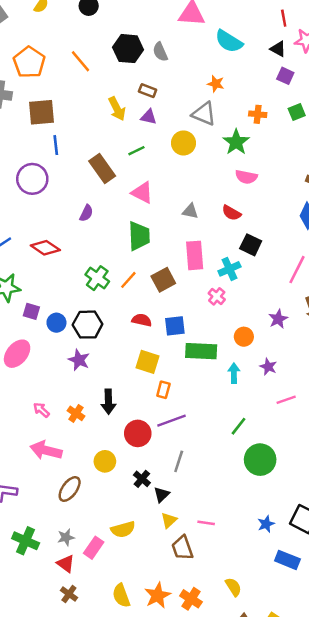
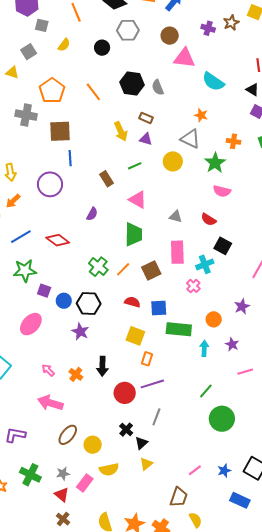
brown rectangle: (102, 168) -> (106, 179), size x0.7
yellow circle: (105, 461) -> (93, 445), moved
pink line: (206, 523) -> (195, 470), moved, turned -48
brown trapezoid: (182, 548) -> (179, 497), moved, turned -145

